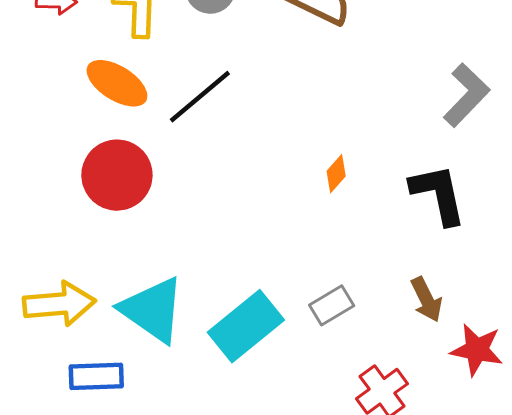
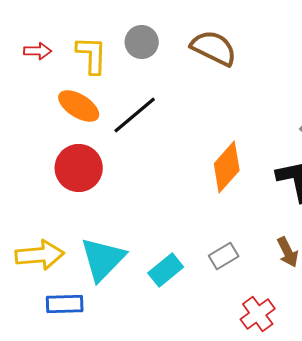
orange diamond: (336, 174) -> (227, 167), size x2.0
cyan triangle: (153, 310) -> (103, 259), turned 39
cyan rectangle: (246, 326) -> (166, 270), size x0.7

